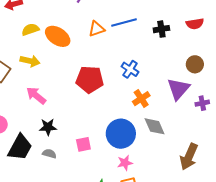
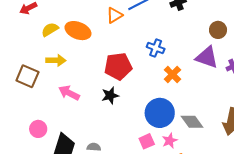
purple triangle: (178, 89) -> (207, 57), turned -40
gray diamond: (155, 126) -> (192, 122), moved
black star: (48, 127) -> (110, 96), moved
pink square: (83, 144) -> (147, 141), moved

